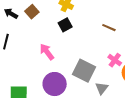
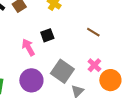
black square: (65, 25) -> (47, 35), moved

